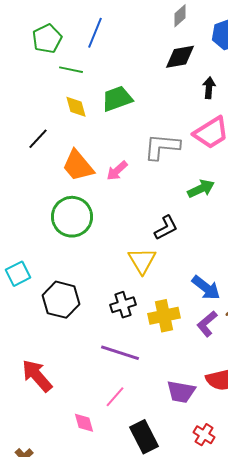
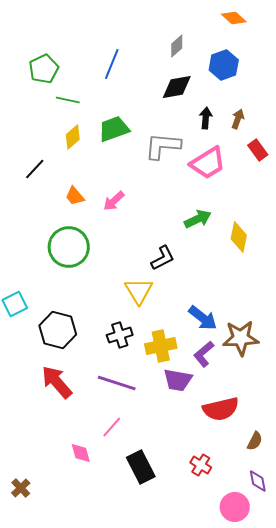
blue line: (95, 33) -> (112, 64), moved
yellow diamond: (76, 107) -> (73, 137), turned 65
gray L-shape: (162, 147) -> (163, 146), moved
orange trapezoid: (78, 166) -> (75, 196), size x0.6
red arrow: (37, 376) -> (57, 382), moved
purple trapezoid: (181, 392) -> (178, 380), moved

